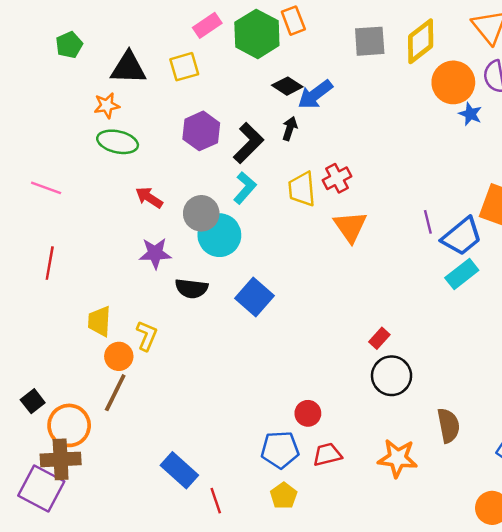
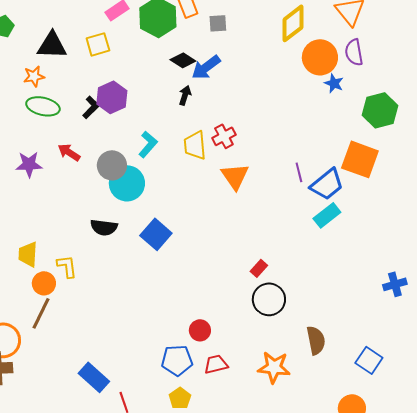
gray square: (370, 41) -> (218, 23), moved, size x0.7
black L-shape: (248, 143) -> (91, 107), moved, size x0.7
purple star: (155, 253) -> (29, 164), moved
yellow L-shape: (147, 336) -> (67, 266), turned -30

